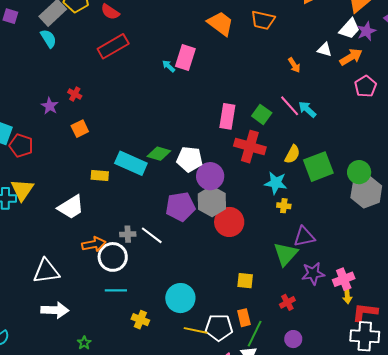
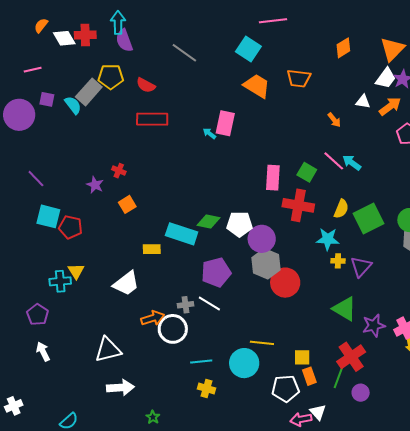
cyan semicircle: (49, 39) -> (73, 105), moved
red rectangle: (113, 46) -> (152, 119), turned 36
yellow triangle: (22, 190) -> (76, 271), size x0.7
purple pentagon: (180, 207) -> (216, 272), moved
purple triangle: (304, 237) -> (361, 267), moved, turned -30
green triangle: (286, 254) -> (345, 309), turned -36
yellow square: (245, 281) -> (302, 357), moved
cyan line: (116, 290) -> (201, 362), moved
red cross: (287, 302) -> (351, 357), size x1.8
yellow line: (196, 330) -> (262, 343), moved
green line: (255, 334) -> (339, 375), moved

